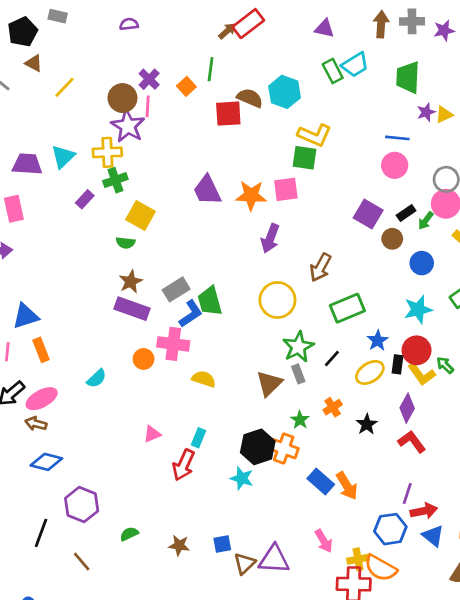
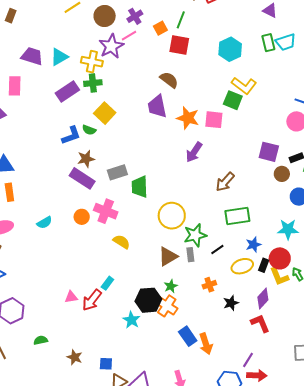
brown circle: (122, 98) -> (105, 16), moved
brown semicircle: (250, 98) -> (169, 80), moved
pink line: (148, 106) -> (129, 36), turned 42
red square: (228, 114) -> (179, 45), moved
purple rectangle: (85, 199) -> (67, 91), size x1.6
purple square: (368, 214) -> (269, 152), turned -30
yellow circle: (277, 300) -> (172, 216), moved
blue L-shape: (191, 314) -> (71, 135), moved
green star: (300, 420) -> (171, 286), moved
pink triangle: (152, 434) -> (71, 297), moved

